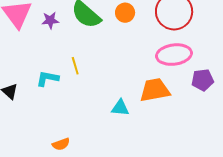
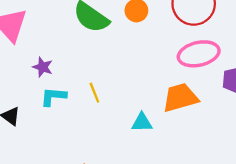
purple star: (50, 20) -> (43, 67), moved, turned 30
yellow line: (75, 66) -> (94, 93), moved

